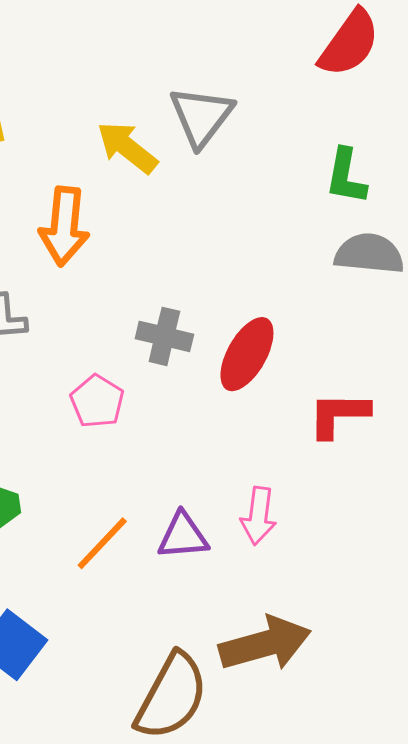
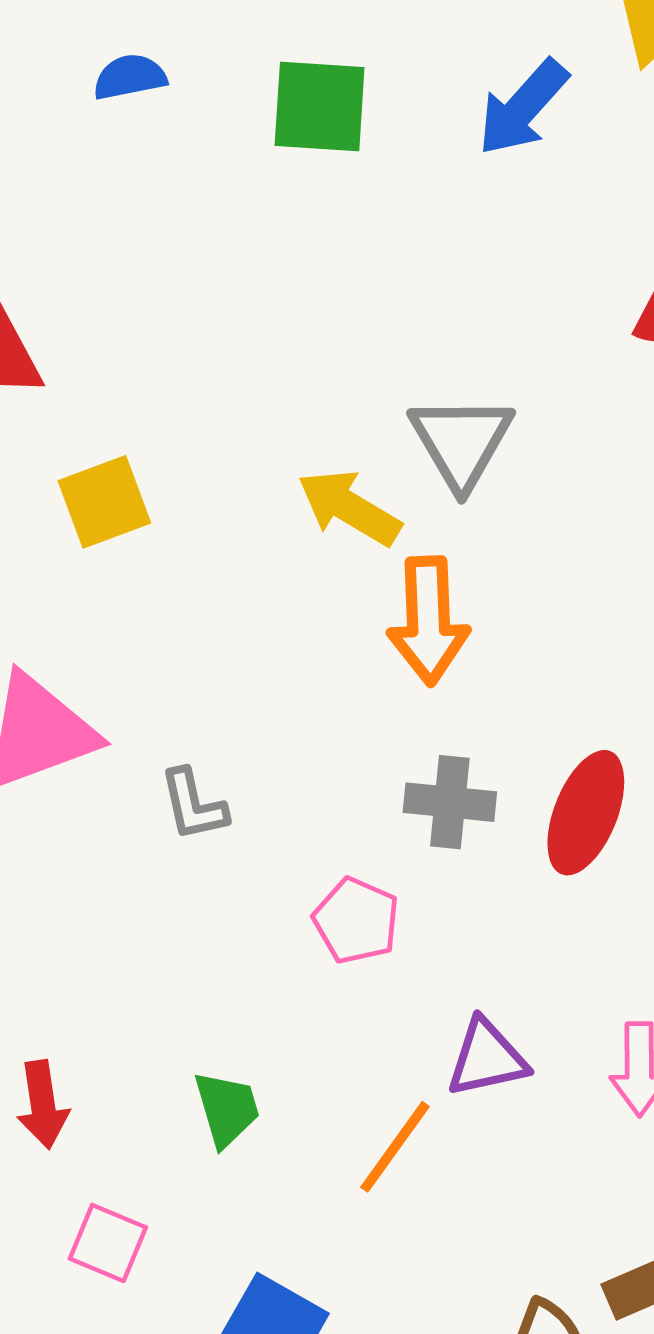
orange arrow: (64, 226) -> (428, 621), moved
purple triangle: (183, 536) -> (487, 1058), moved

